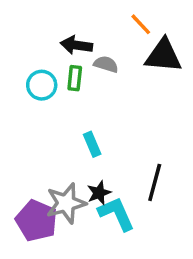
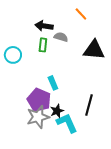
black triangle: (163, 56) -> (94, 50), moved
cyan circle: (42, 85) -> (13, 55), moved
purple pentagon: (36, 221) -> (39, 100), moved

